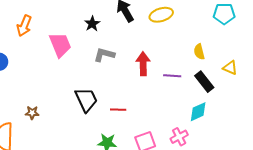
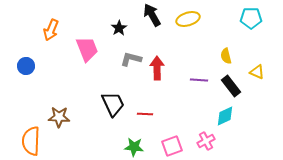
red arrow: (143, 64) -> (157, 68), moved
brown star: (32, 113) -> (59, 117), size x1.5

